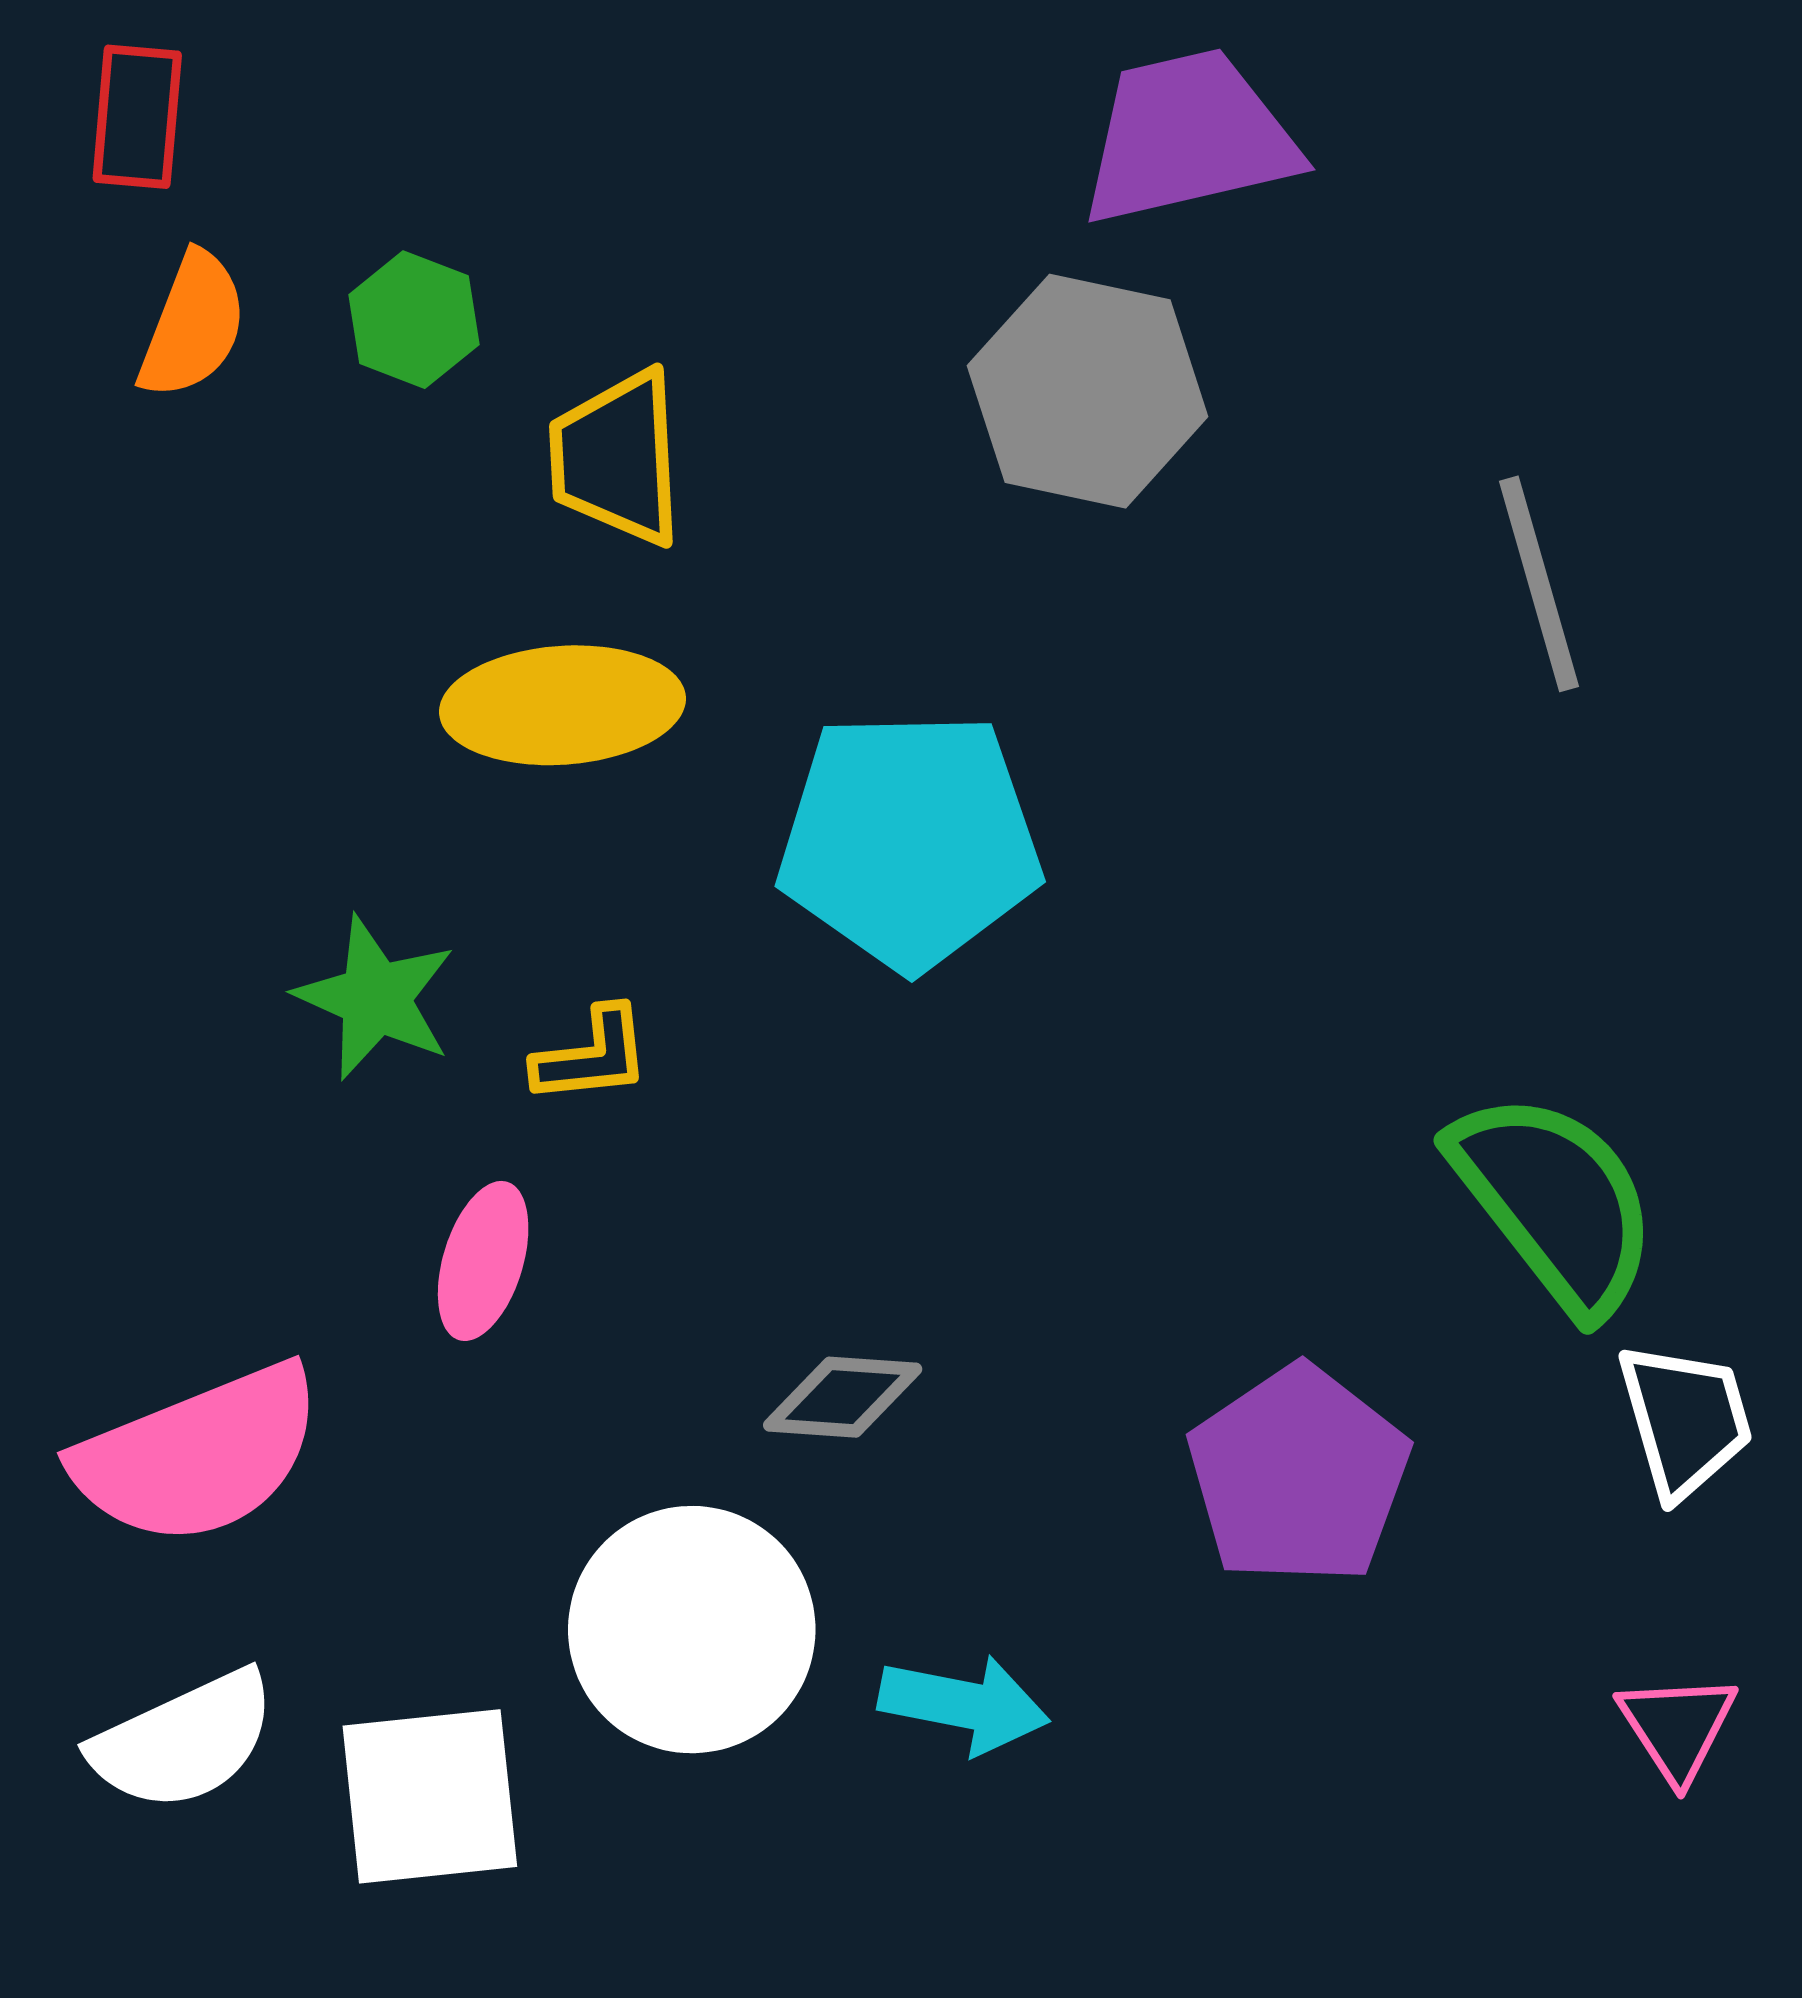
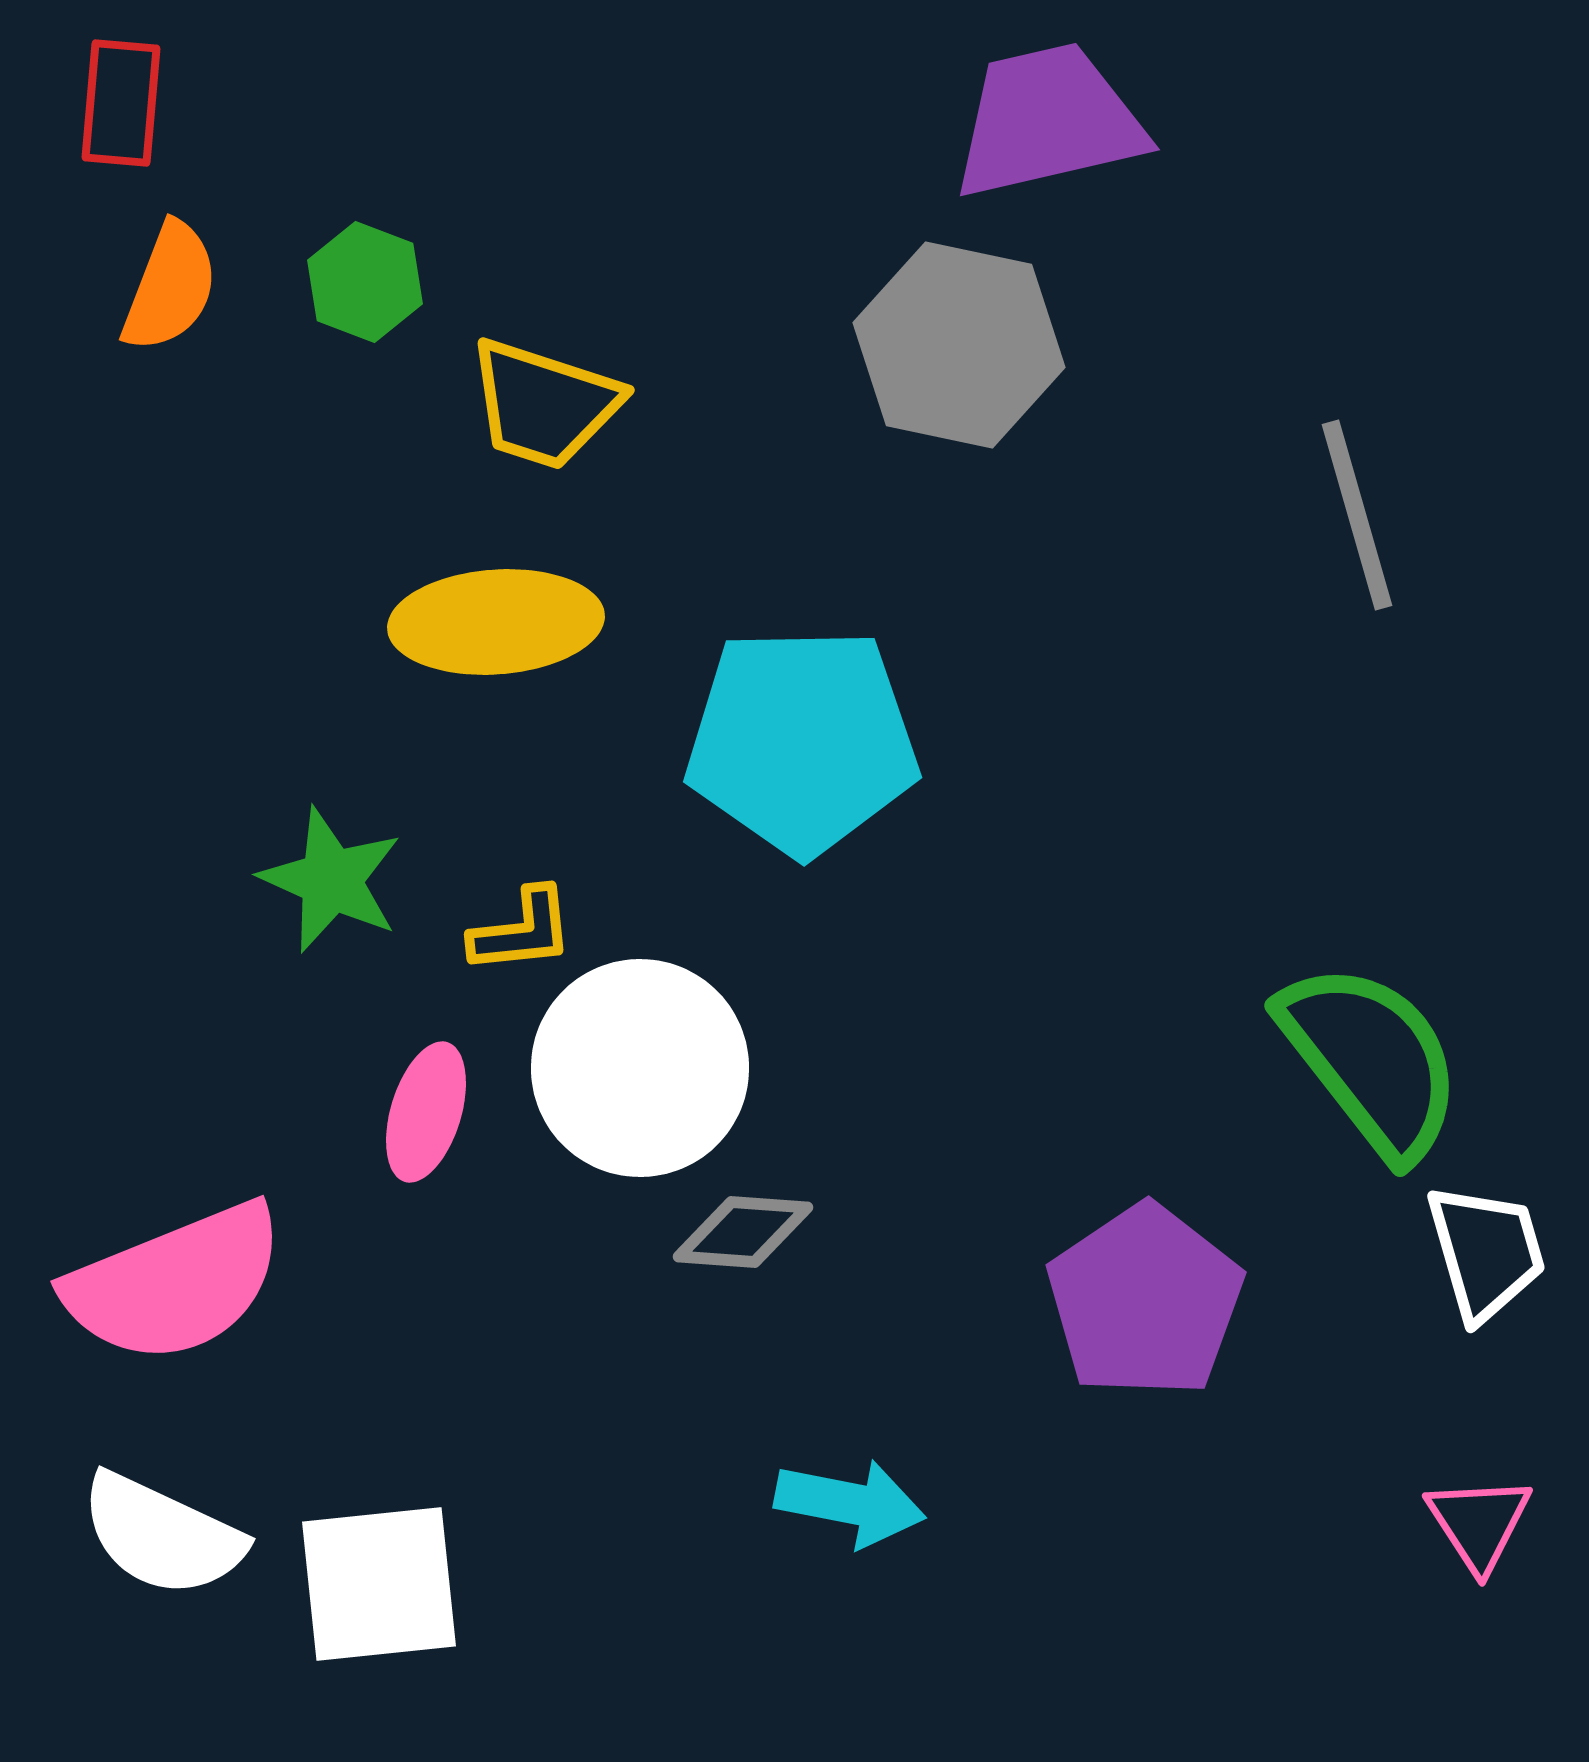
yellow trapezoid: (617, 458) -> (544, 404), turned -69
white circle: (692, 1630) -> (640, 1068), moved
white semicircle: (184, 1741) -> (162, 1535), turned 50

